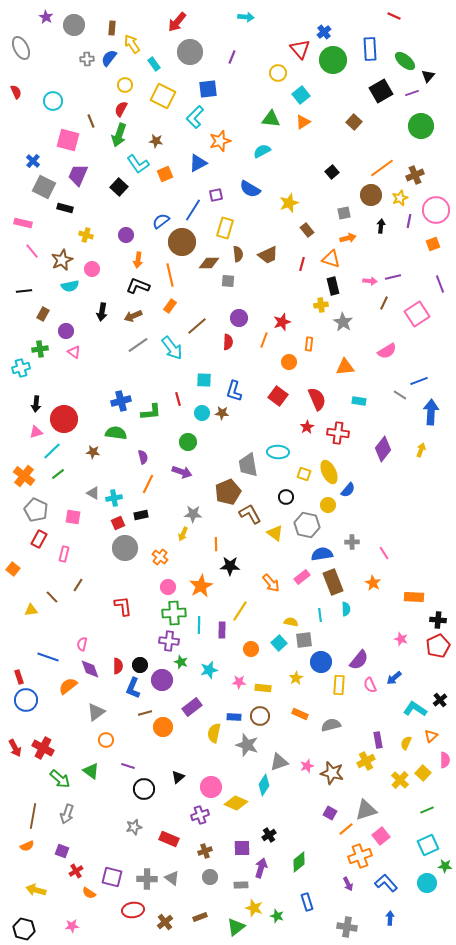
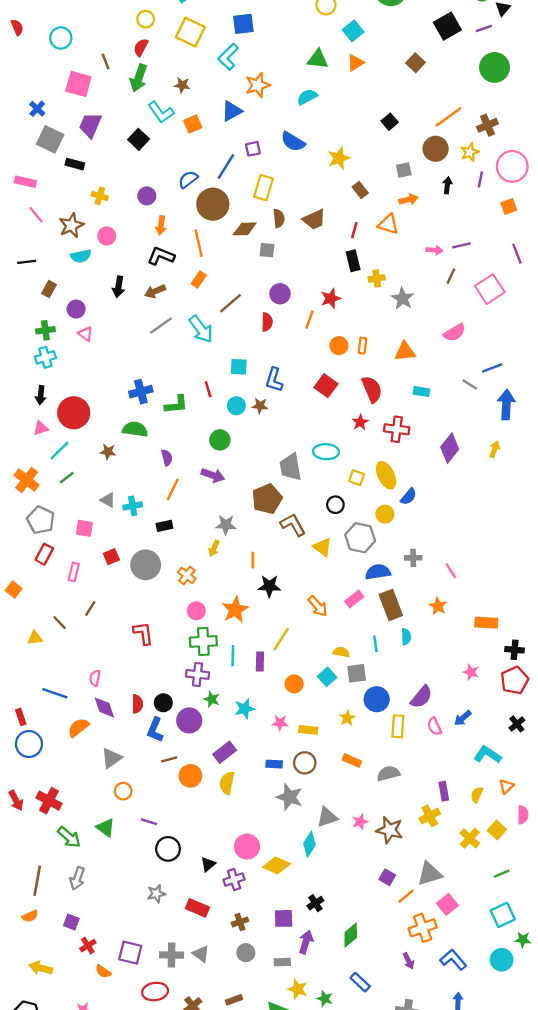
black rectangle: (333, 286) -> (353, 261), moved
orange rectangle: (309, 344) -> (363, 346), moved
cyan cross: (21, 368) -> (45, 357), moved
red square: (118, 523) -> (111, 557), moved
black cross: (440, 700) -> (517, 724), moved
yellow semicircle: (214, 733) -> (227, 783), moved
black triangle: (178, 777) -> (208, 864), moved
blue rectangle: (307, 902) -> (360, 982), turned -30

